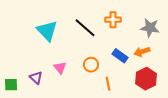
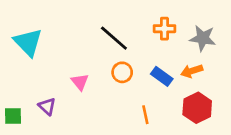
orange cross: (113, 20) -> (164, 29), moved
cyan triangle: (47, 31) -> (28, 42), moved
orange circle: (91, 65) -> (122, 72), moved
pink triangle: (60, 68) -> (80, 82), moved

